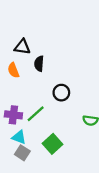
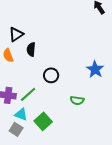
black triangle: (22, 47) -> (16, 34), turned -42
cyan triangle: (19, 137) -> (21, 114), moved

